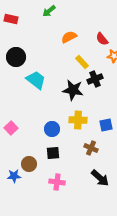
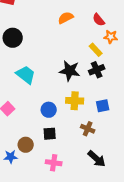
yellow rectangle: (82, 62) -> (96, 50), moved
black cross: (95, 79) -> (97, 70), moved
cyan trapezoid: (36, 80) -> (26, 75), moved

